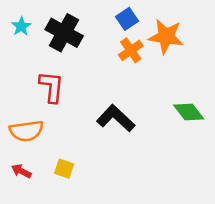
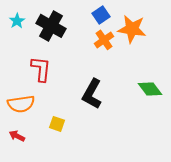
black L-shape: (116, 118) -> (92, 94), turned -104
yellow square: (64, 169) -> (57, 124), moved

